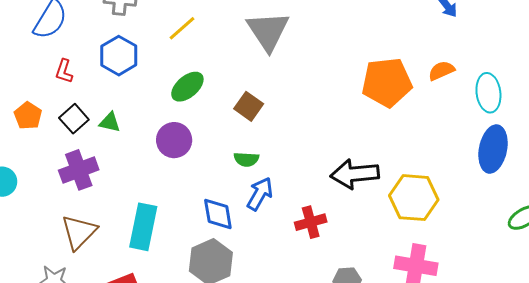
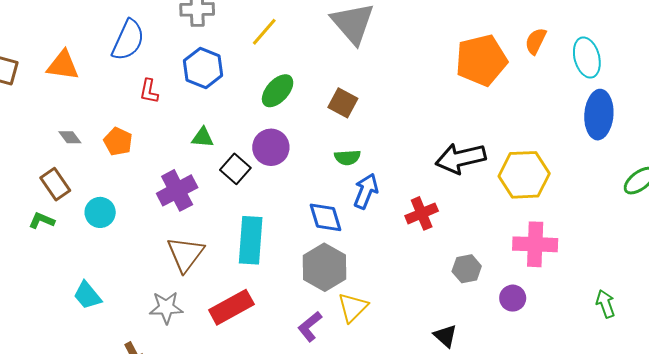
orange semicircle: (441, 71) -> (536, 41), turned -32
black square: (74, 119) -> (235, 169), moved

